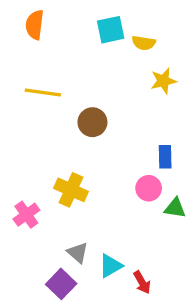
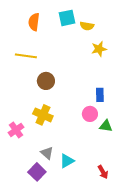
orange semicircle: (35, 25) -> (34, 22), moved
brown circle: (92, 122) -> (46, 81), moved
red arrow: (142, 282) -> (103, 172), moved

